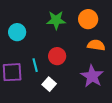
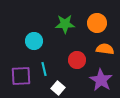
cyan circle: (17, 32) -> (34, 41), moved
red circle: (57, 56) -> (77, 60), moved

